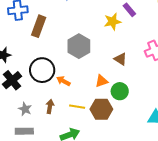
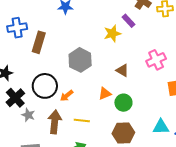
orange arrow: (63, 81) -> (67, 96), turned -64
brown arrow: (50, 106) -> (55, 122), size x1.6
gray star: (25, 109) -> (28, 115), moved
brown hexagon: (101, 109) -> (123, 133), moved

